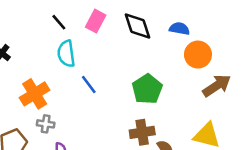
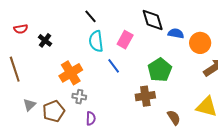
pink rectangle: (96, 21) -> (125, 40), moved
blue semicircle: (179, 29) -> (176, 33), moved
brown cross: (142, 132) -> (145, 96), moved

